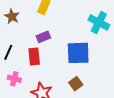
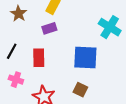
purple rectangle: (43, 37) -> (49, 28), moved
brown square: (76, 84) -> (80, 90), turned -32

